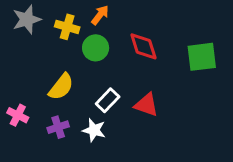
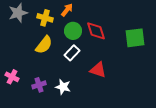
green circle: (96, 48) -> (73, 31), moved
yellow semicircle: (61, 87) -> (44, 45), moved
white rectangle: (108, 100) -> (72, 53), moved

